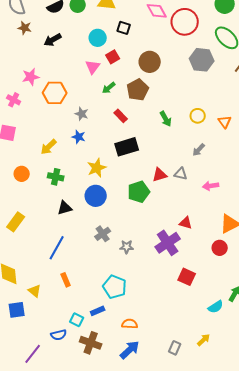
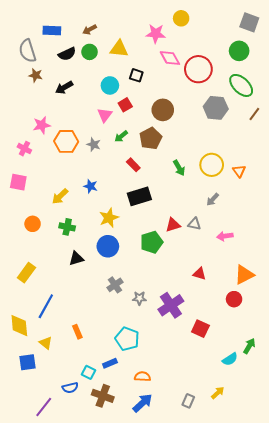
gray star: (82, 114) -> (94, 144), moved
yellow circle: (198, 116) -> (212, 165), size x1.5
purple cross: (168, 243) -> (171, 305), moved
blue line: (57, 248) -> (46, 306), moved

